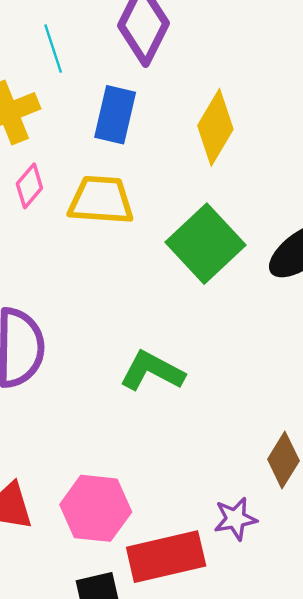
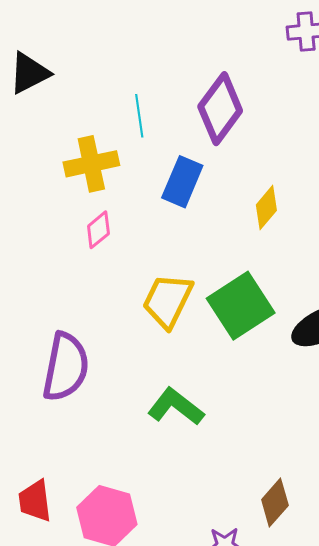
yellow diamond: (215, 127) -> (266, 208), size x0.7
yellow trapezoid: (101, 200) -> (168, 301), moved, turned -78

